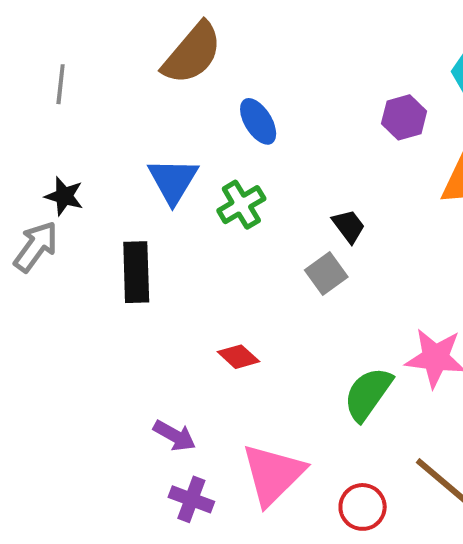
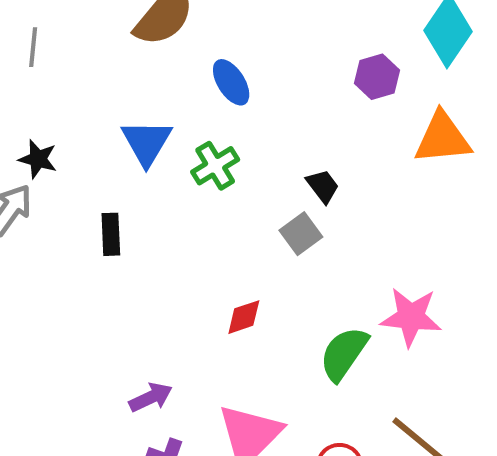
black rectangle: (136, 272) -> (111, 234), size x0.7
red diamond: (238, 357) -> (244, 317), moved, turned -60
purple arrow: (174, 436) -> (151, 397), turned -54

